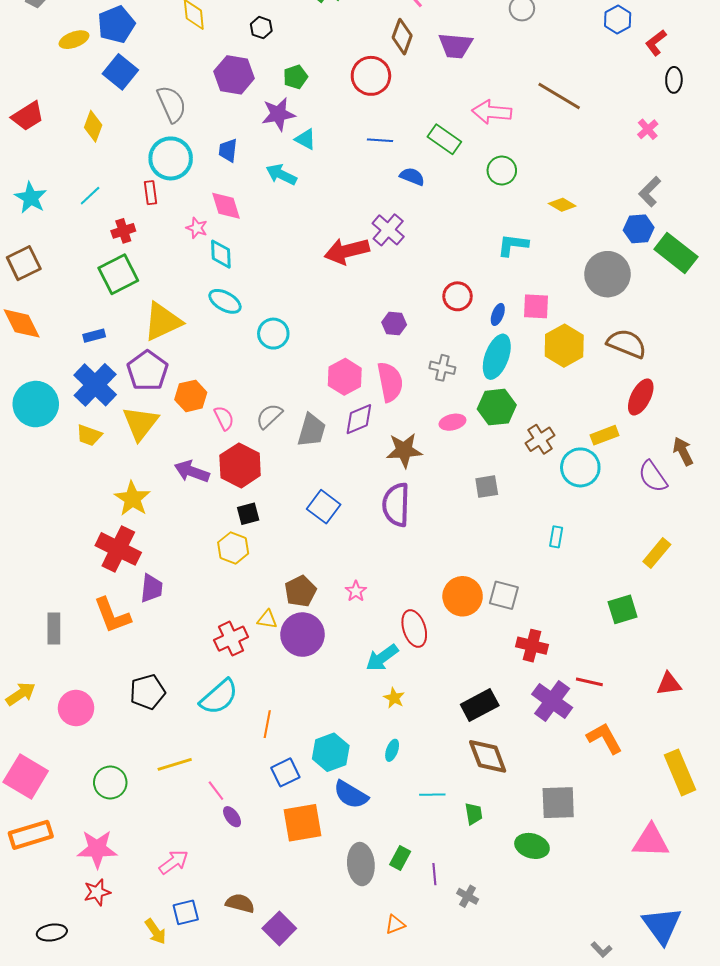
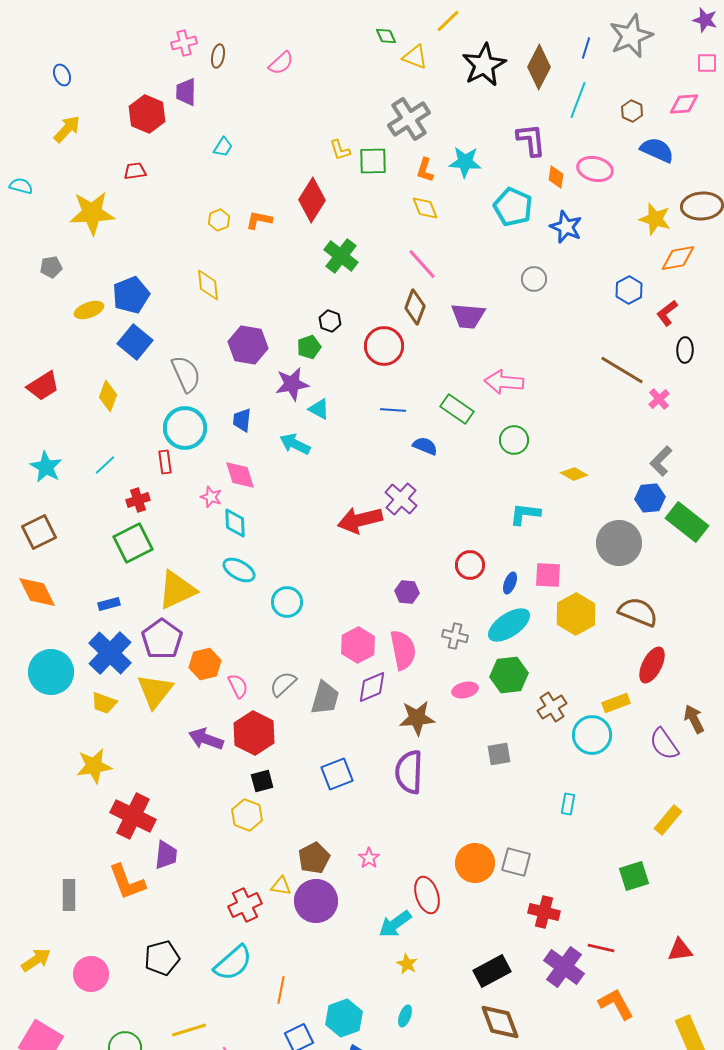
black hexagon: (261, 28) -> (330, 321), moved
brown line: (559, 96) -> (622, 370), moved
cyan ellipse: (497, 357) -> (509, 625), turned 36
yellow star: (132, 499) -> (94, 766), moved, turned 30
blue square: (324, 507) -> (337, 774), turned 32

